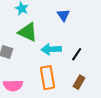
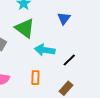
orange rectangle: (47, 78) -> (35, 78), size x0.6

